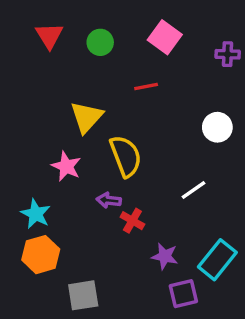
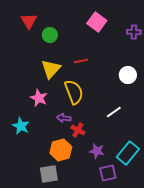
green circle: (100, 42) -> (50, 35), moved
red line: (146, 86) -> (81, 61), moved
orange hexagon: (41, 255) -> (61, 150), moved

